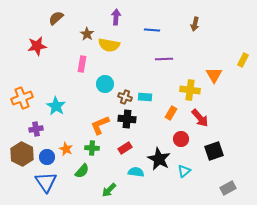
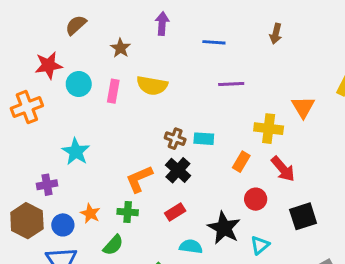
yellow semicircle: (109, 45) -> (152, 85), moved
cyan circle: (105, 84) -> (79, 84), moved
orange cross: (22, 98) -> (27, 107), moved
black cross: (127, 119) -> (178, 170), turned 36

